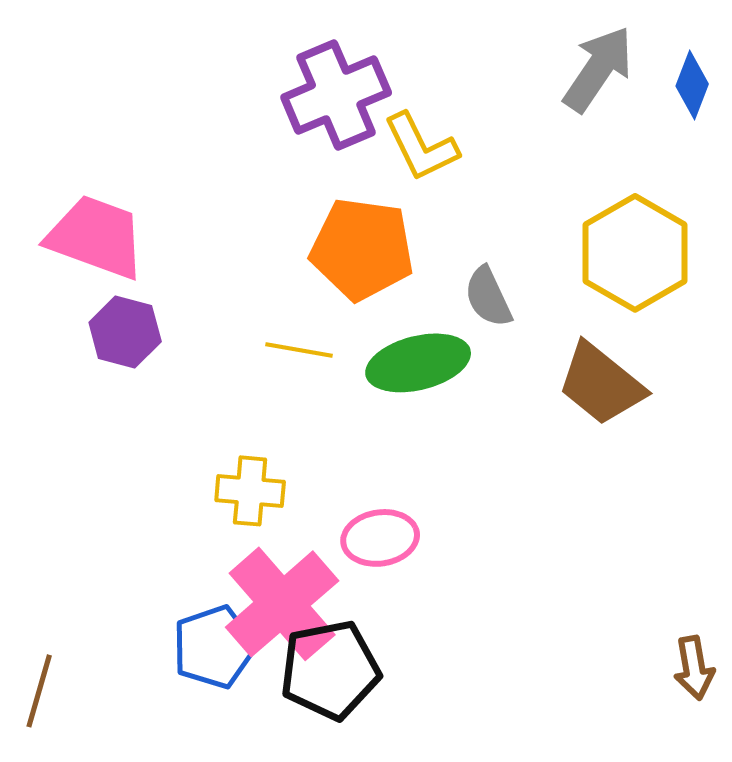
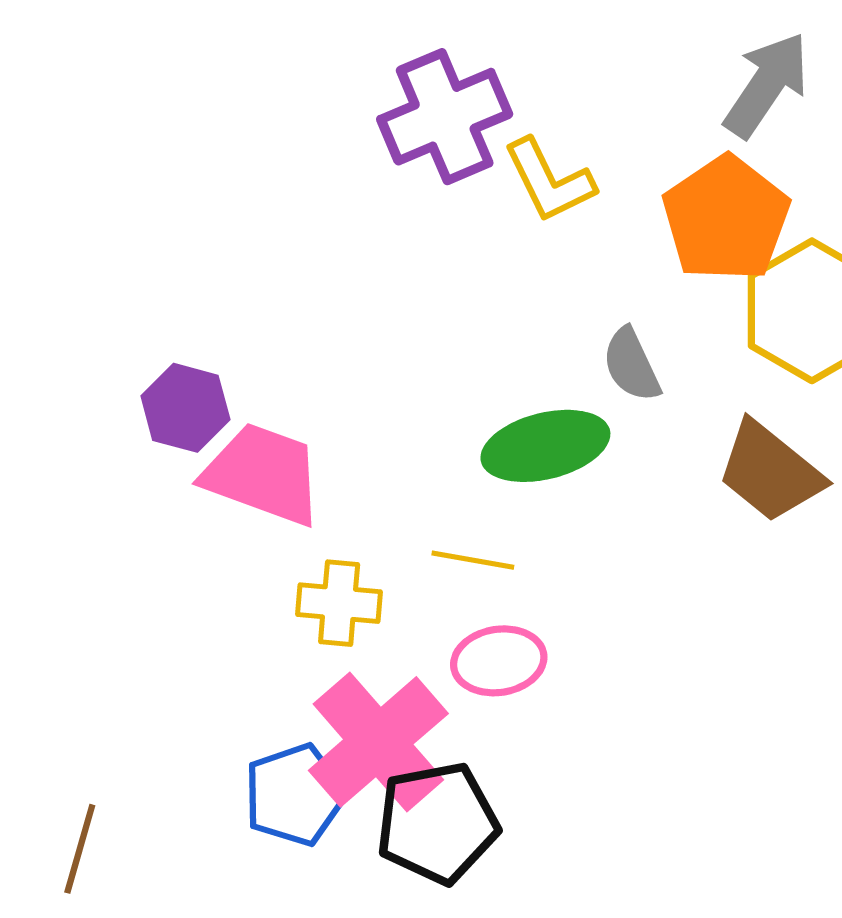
pink trapezoid: (96, 237) -> (263, 474), moved
orange pentagon: (362, 249) -> (726, 219), moved, turned 30
yellow line: (299, 350) -> (473, 560), moved

